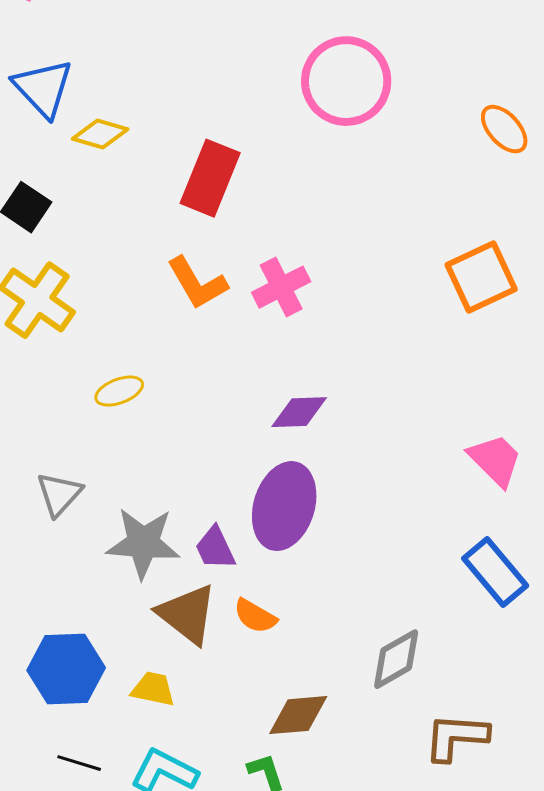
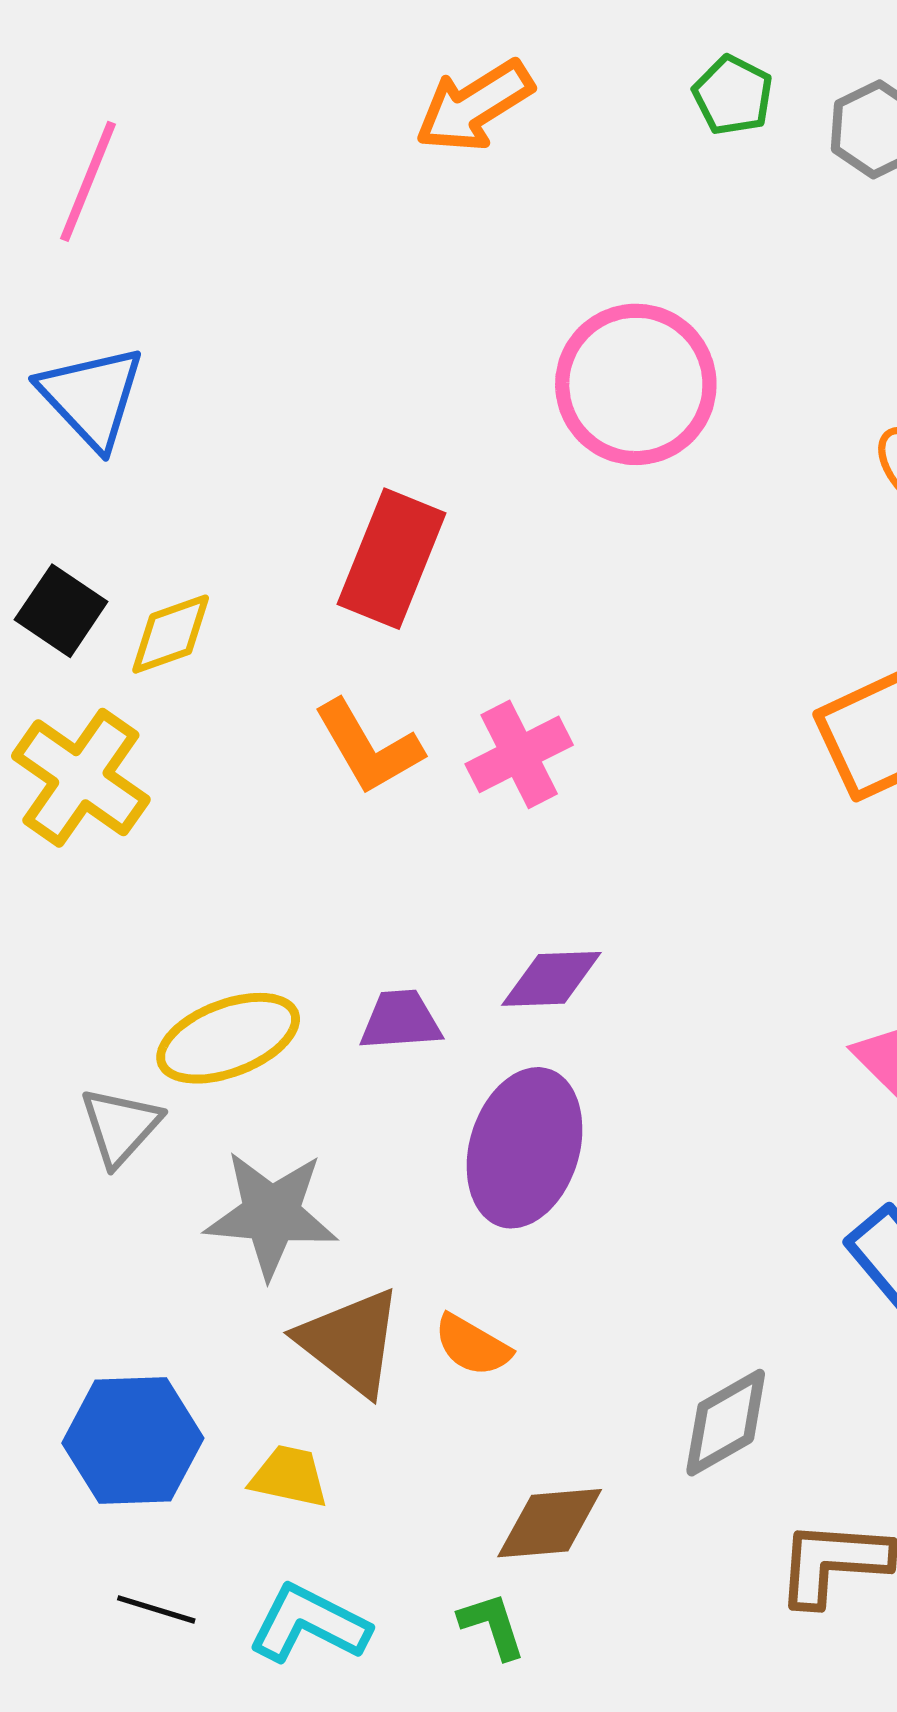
yellow diamond: (100, 134) -> (171, 634), moved, turned -36
yellow ellipse: (119, 391) -> (228, 1038), moved, size x1.6
purple trapezoid: (215, 548) -> (401, 1020), moved, turned 111

